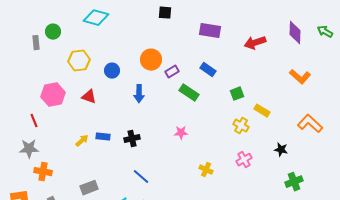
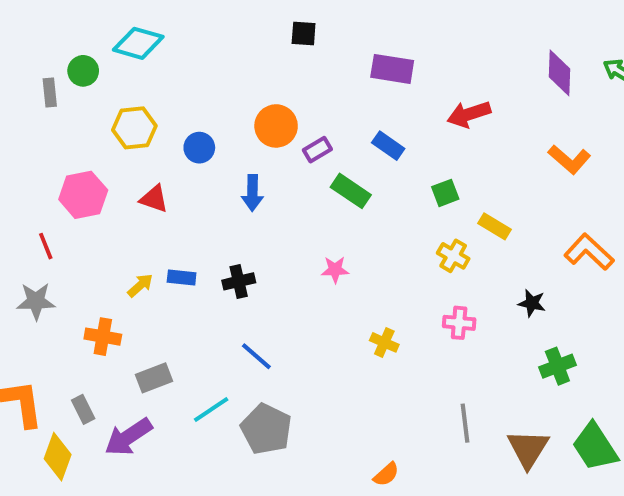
cyan diamond: (96, 18) -> (138, 43), moved
red arrow: (255, 43) -> (469, 114), moved
pink cross: (244, 160) -> (459, 323), turned 35
orange cross: (43, 172) -> (103, 337), moved

